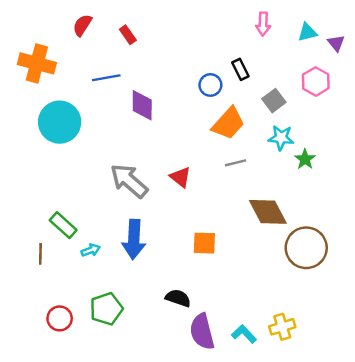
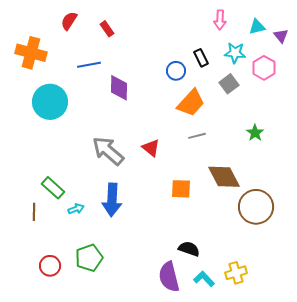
cyan star: (281, 138) -> (235, 53), moved
orange square: (204, 243) -> (181, 189), moved
black semicircle: (178, 298) -> (189, 249), moved

